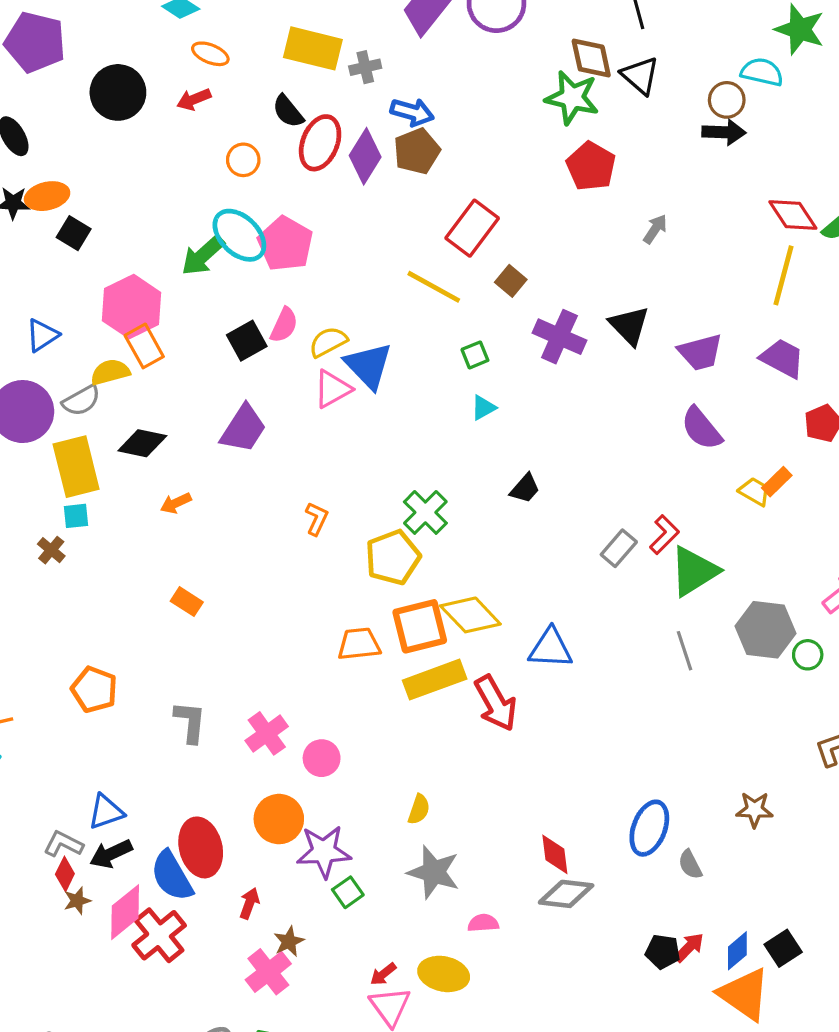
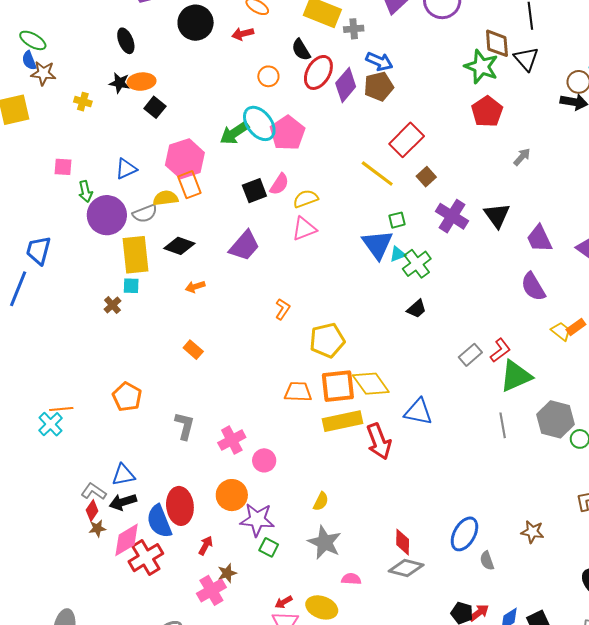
purple trapezoid: (700, 352) -> (539, 239), turned 72
blue triangle: (368, 366) -> (377, 244), moved
green cross: (425, 512) -> (417, 264), moved
green square: (348, 892) -> (269, 547), turned -36

